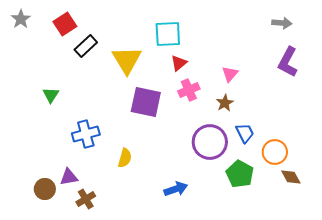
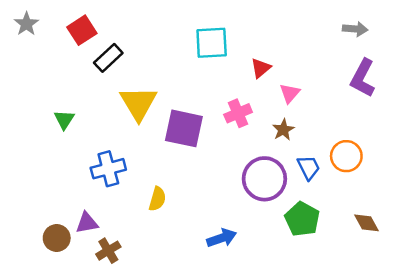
yellow triangle: (127, 60) -> (139, 103), moved
red triangle: (179, 63) -> (261, 68), moved
orange circle: (275, 152) -> (346, 156), moved

